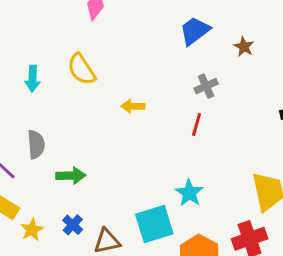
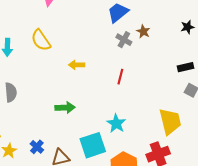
brown star: (244, 47) -> (143, 31), moved
gray cross: (206, 86) -> (124, 40), moved, turned -35
green arrow: (71, 176) -> (65, 108), moved

